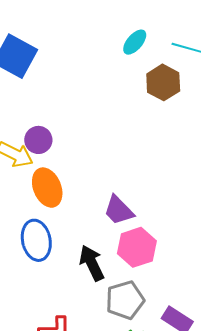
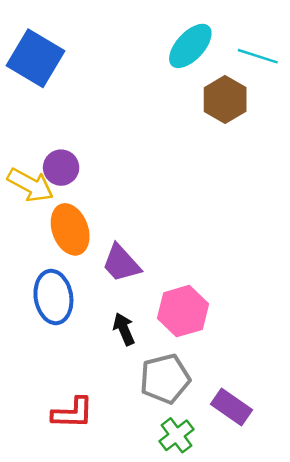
cyan ellipse: (135, 42) -> (190, 46), size x1.4
purple trapezoid: (119, 210) -> (121, 263), moved
black arrow: (92, 263) -> (124, 329), size x0.7

